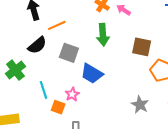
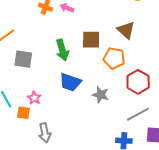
green arrow: (103, 35) -> (62, 50), moved
blue trapezoid: (92, 74) -> (70, 82), moved

